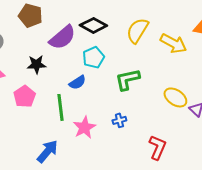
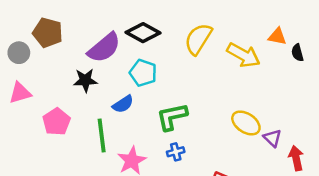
brown pentagon: (30, 15) -> (48, 33), moved
cyan pentagon: (93, 57) -> (143, 73), turned -30
black star: (36, 64) -> (85, 80), moved
green L-shape: (127, 79) -> (172, 117), moved

